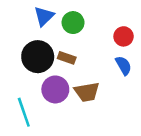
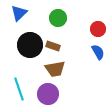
blue triangle: (44, 16) -> (19, 13), moved
purple circle: (55, 89) -> (48, 94), moved
brown trapezoid: (87, 92) -> (55, 69), moved

